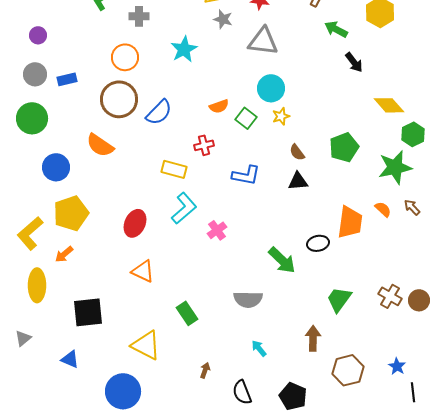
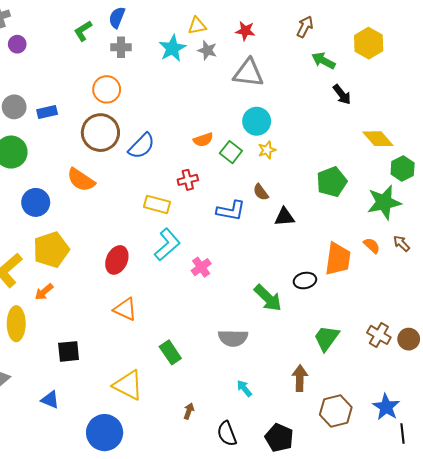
purple circle: (38, 35) -> (17, 44), moved
cyan star: (184, 49) -> (172, 48), moved
brown semicircle: (297, 152) -> (261, 192), moved
black square: (88, 312) -> (69, 351), size x0.7
blue star: (397, 366) -> (386, 407), size x1.5

